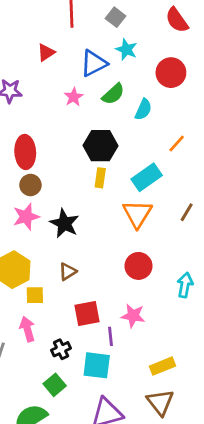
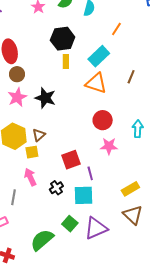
orange triangle: (137, 214) -> (96, 83), turned -35
brown triangle: (68, 272) -> (39, 135), moved
pink star: (133, 316) -> (109, 146), moved
green square: (55, 385) -> (70, 224), moved

